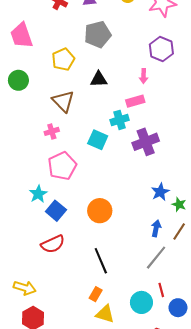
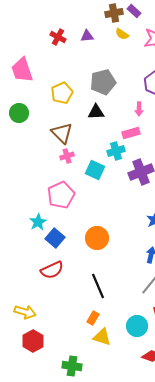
gray pentagon: (98, 34) -> (103, 82), moved
pink cross: (52, 131) -> (67, 156), moved

